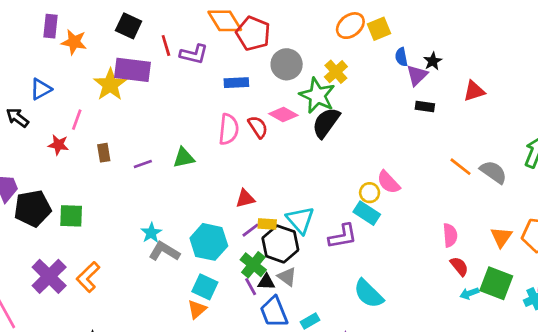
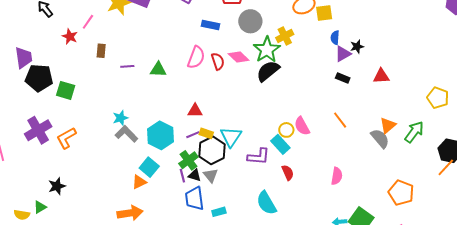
orange line: (460, 167) -> (340, 120), moved
orange triangle: (501, 237) -> (388, 125), moved
red semicircle: (459, 266) -> (288, 173), moved

